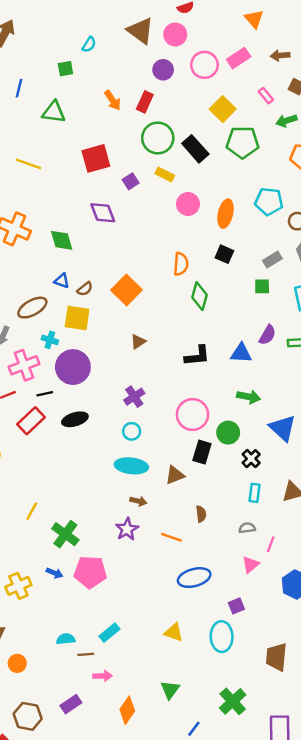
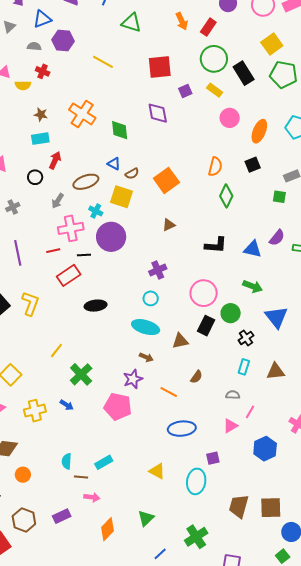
black square: (224, 254) -> (253, 165), turned 35
black ellipse: (75, 419) -> (96, 306), moved
brown semicircle: (201, 514) -> (196, 377), turned 32
pink pentagon: (90, 572) -> (118, 407), moved
cyan semicircle: (66, 639) -> (67, 461), turned -91

